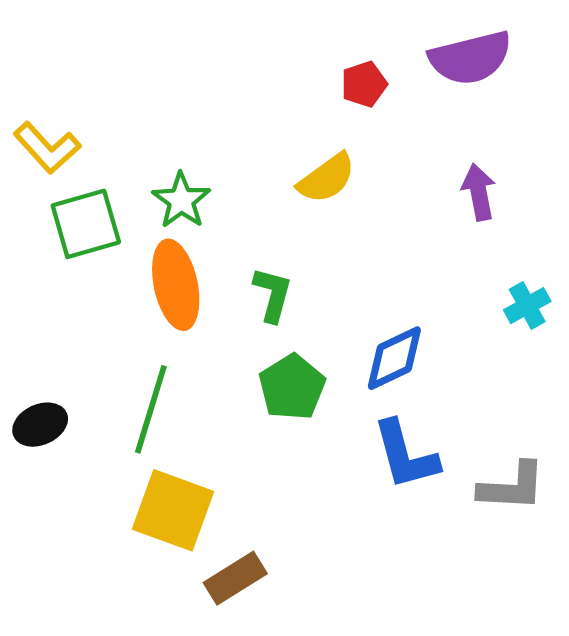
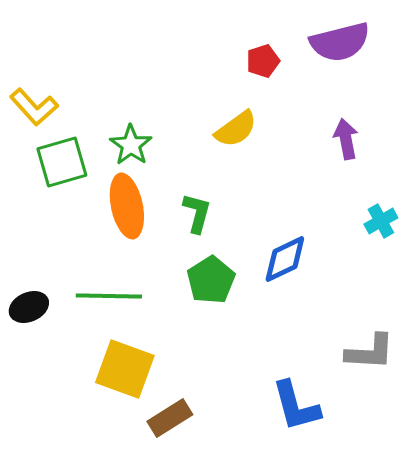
green line: (151, 409) -> (109, 296), turned 74
blue L-shape: (405, 455) -> (296, 406), moved

